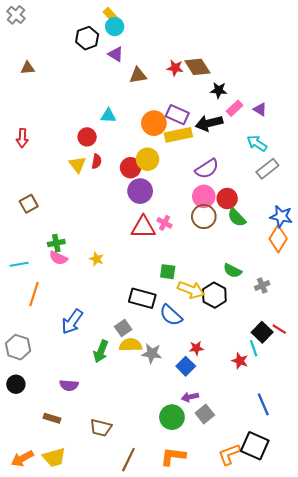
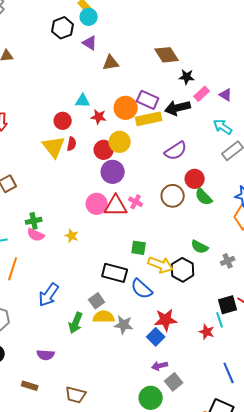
red star: (175, 68) -> (99, 117), moved
yellow triangle: (77, 165) -> (54, 147), size x1.4
pink circle: (204, 196) -> (97, 204), moved
black square: (262, 332) -> (228, 305), turned 30
red star: (196, 348) -> (166, 320), size x1.6
green circle: (172, 417) -> (151, 398), moved

